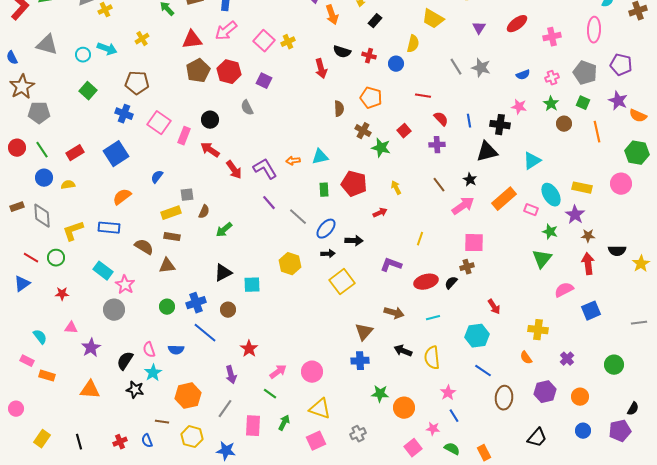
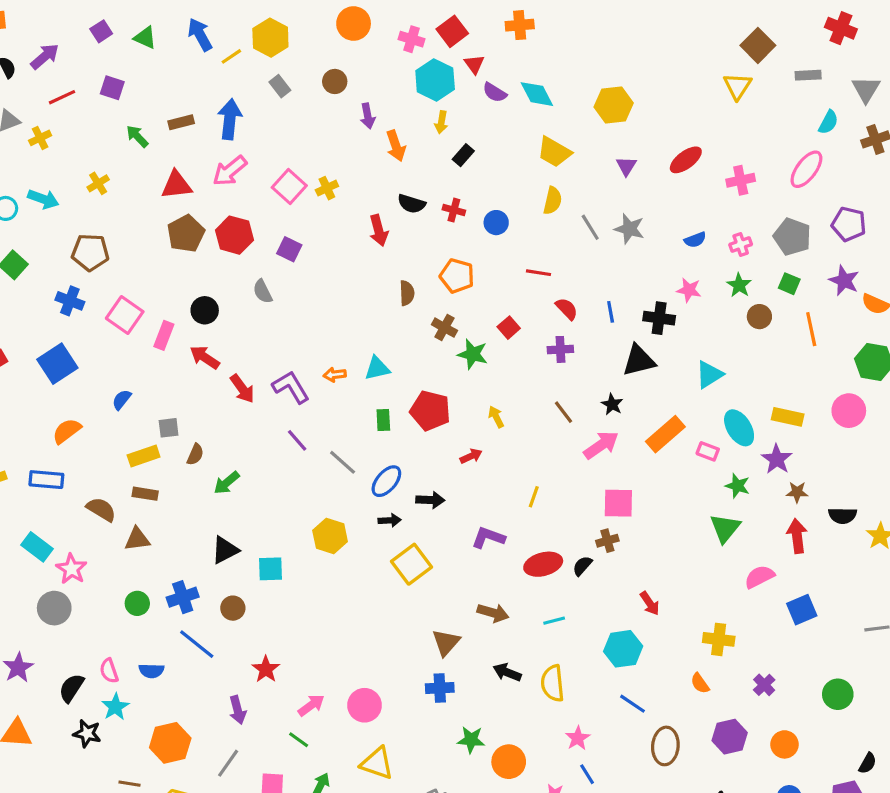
pink ellipse: (594, 30) -> (806, 169), turned 35
yellow semicircle: (413, 44) -> (553, 201), moved

